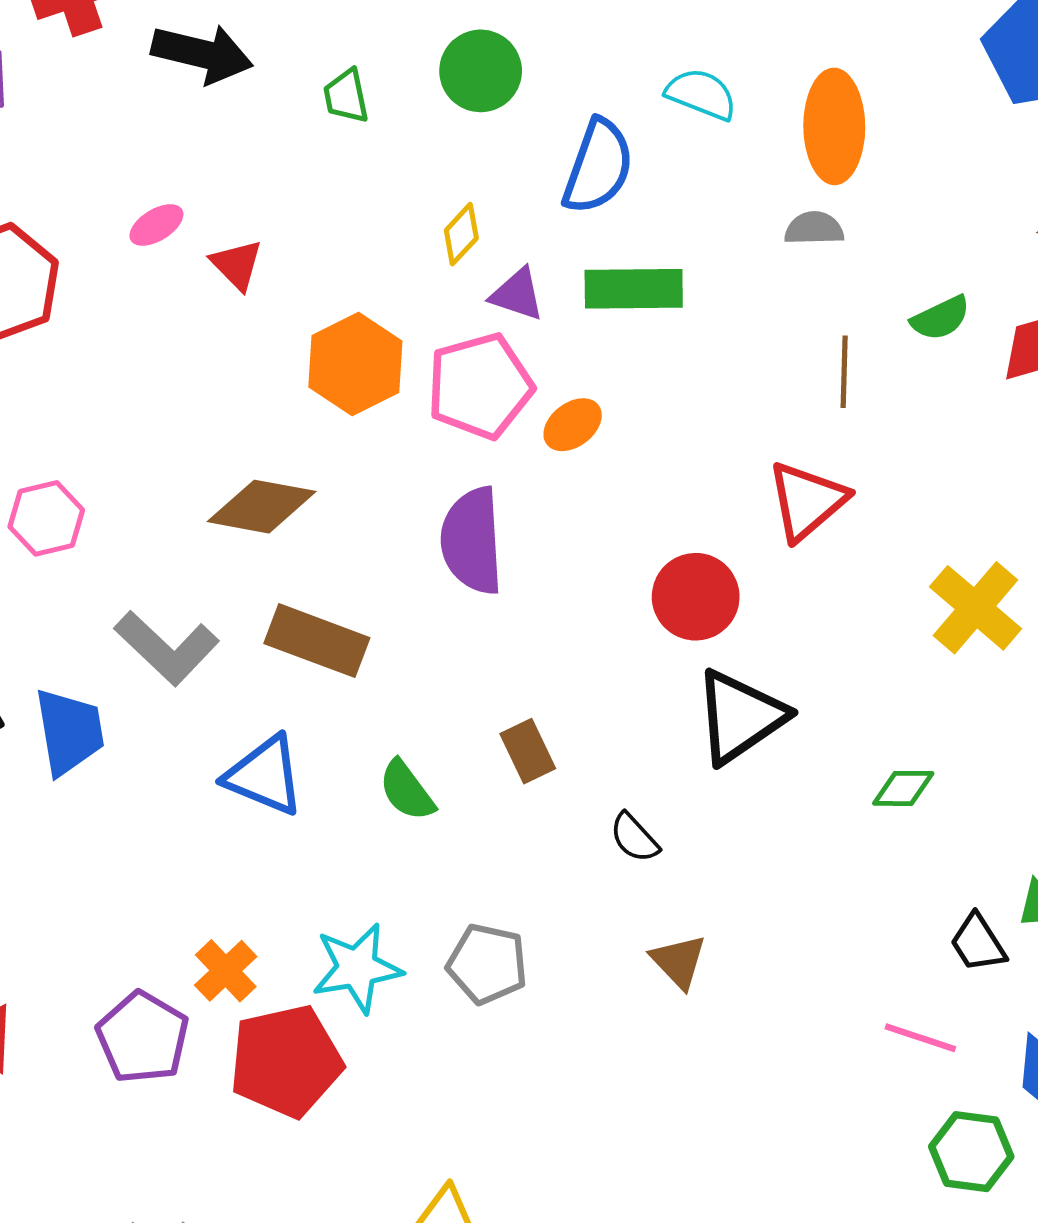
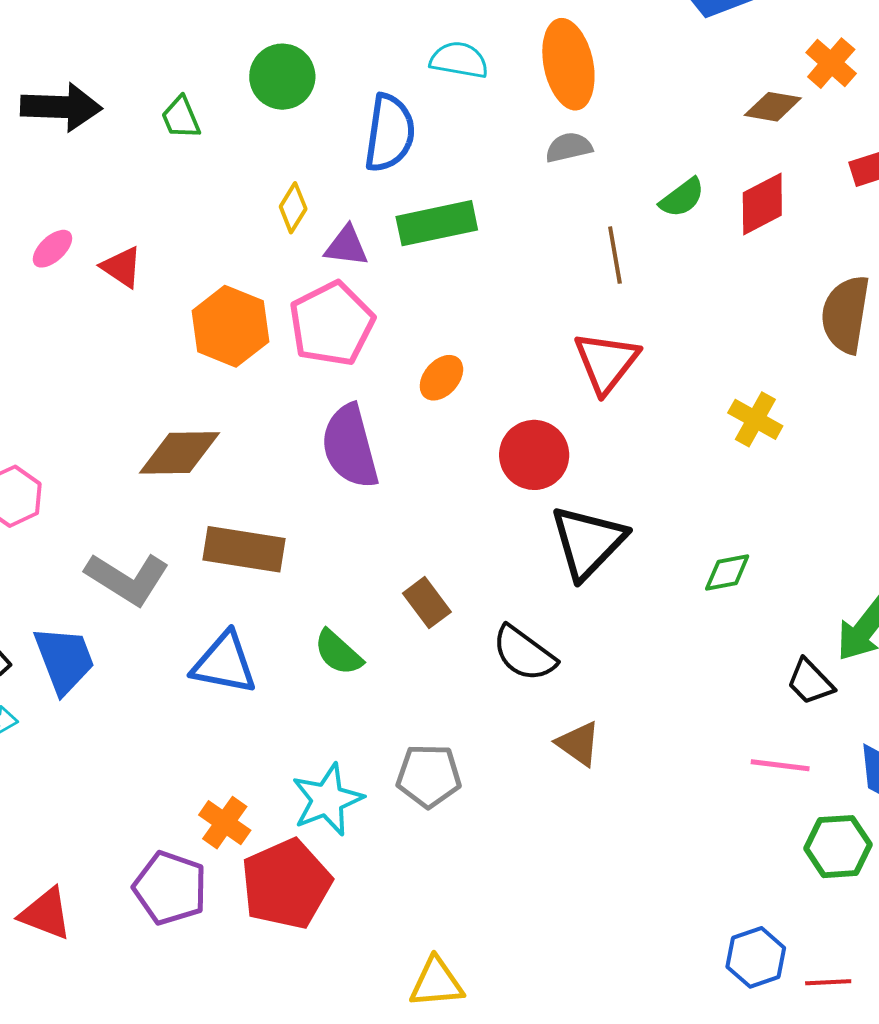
orange ellipse: (573, 425) -> (441, 378), moved
yellow cross: (975, 608) -> (755, 419), size x0.7
black semicircle: (634, 838) -> (524, 654), size x1.5

